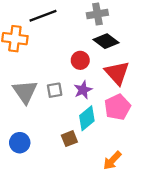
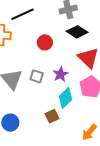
red circle: (80, 60) -> (45, 42), moved
gray square: (55, 90) -> (37, 76), turned 32

